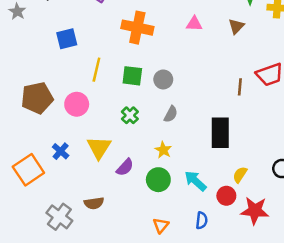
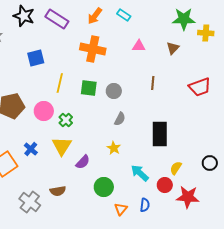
brown line: (240, 87) -> (153, 83), moved
green cross: (130, 115) -> (66, 120), moved
green circle: (158, 180) -> (104, 187), moved
orange triangle: (161, 225) -> (121, 209), moved

